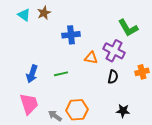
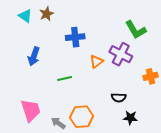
orange triangle: (91, 58) -> (96, 62), turned -48
blue arrow: (32, 74) -> (34, 56), moved
black semicircle: (113, 77) -> (119, 98), moved, turned 80

